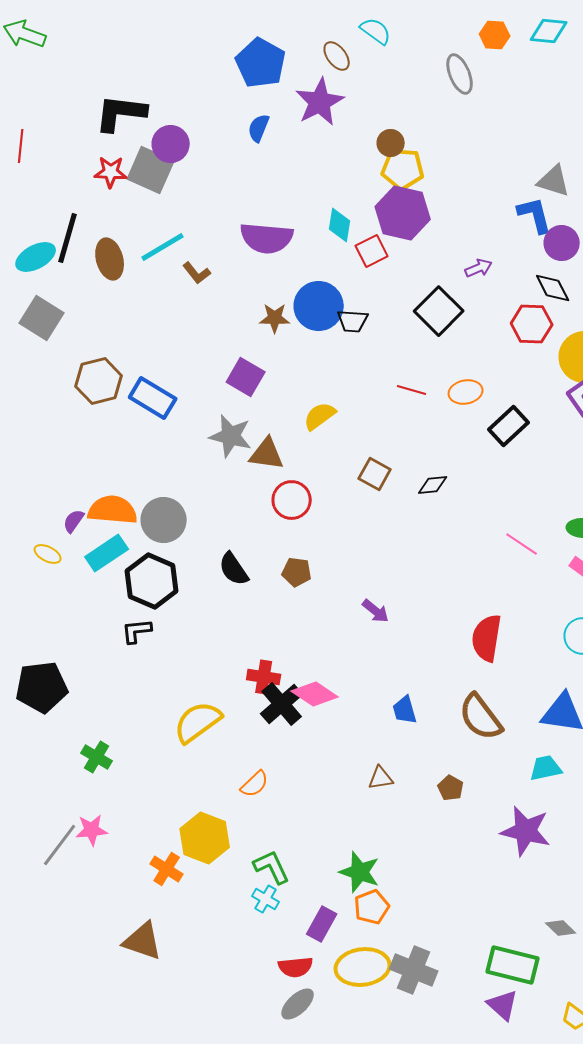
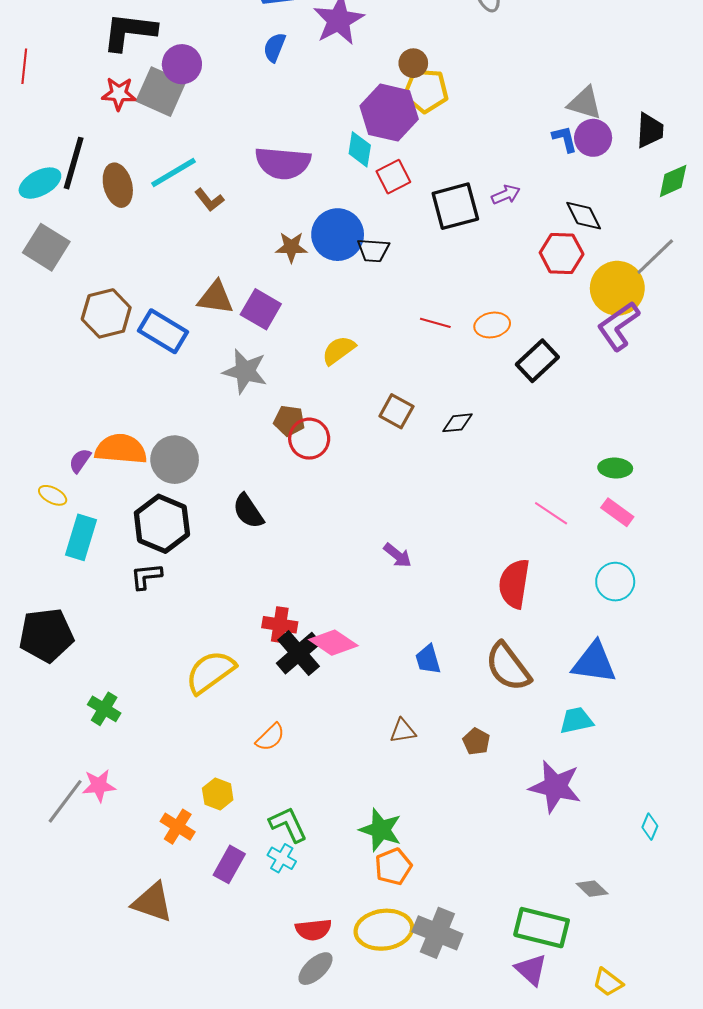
purple hexagon: (403, 213) -> (389, 113), moved
blue L-shape: (535, 215) -> (565, 139), size x0.7
purple circle: (562, 243) -> (593, 138), moved
black square: (439, 311) -> (455, 206), moved, turned 30
brown triangle: (267, 454) -> (216, 298), moved
pink line: (522, 544) -> (551, 513), moved
cyan rectangle: (107, 553) -> (81, 537), moved, turned -39
brown pentagon: (297, 572) -> (289, 421), moved
yellow hexagon: (205, 838) -> (218, 794), size x0.6
purple rectangle: (322, 924) -> (229, 864), moved

